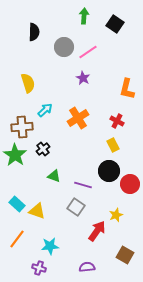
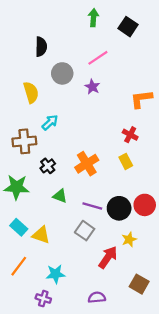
black semicircle: (34, 32) -> (41, 47), moved
gray circle: (64, 47) -> (62, 73), moved
orange L-shape: (127, 89) -> (141, 99), turned 70
orange cross: (78, 118) -> (87, 164), moved
green star: (15, 155) -> (17, 187), moved, turned -30
black circle: (109, 171) -> (119, 208), moved

